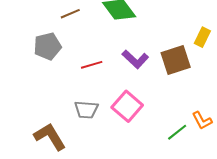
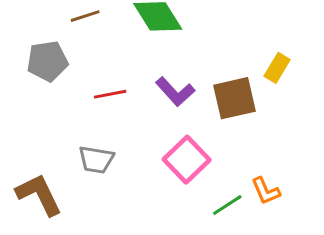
pink square: (127, 106) -> (187, 160), moved

